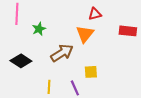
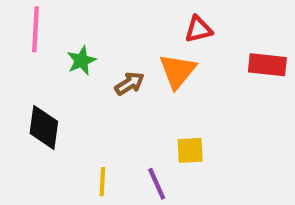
brown arrow: (62, 53) -> (130, 84), moved, size x0.6
black diamond: (21, 61) -> (44, 127), turned 65

